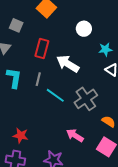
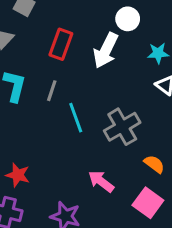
white arrow: (68, 64) -> (106, 50), moved, turned -100
cyan line: (55, 95) -> (76, 118), turned 30

